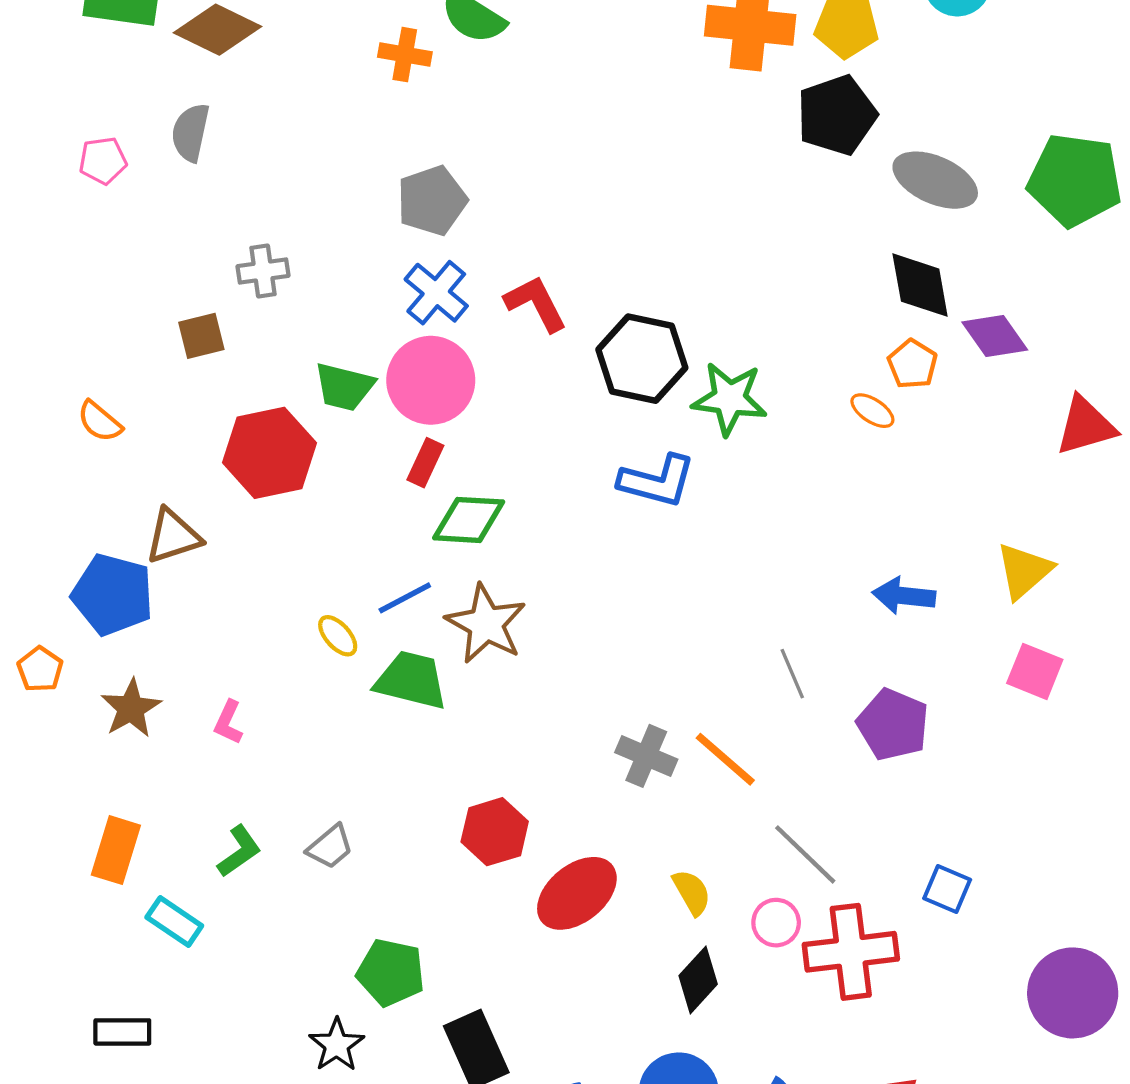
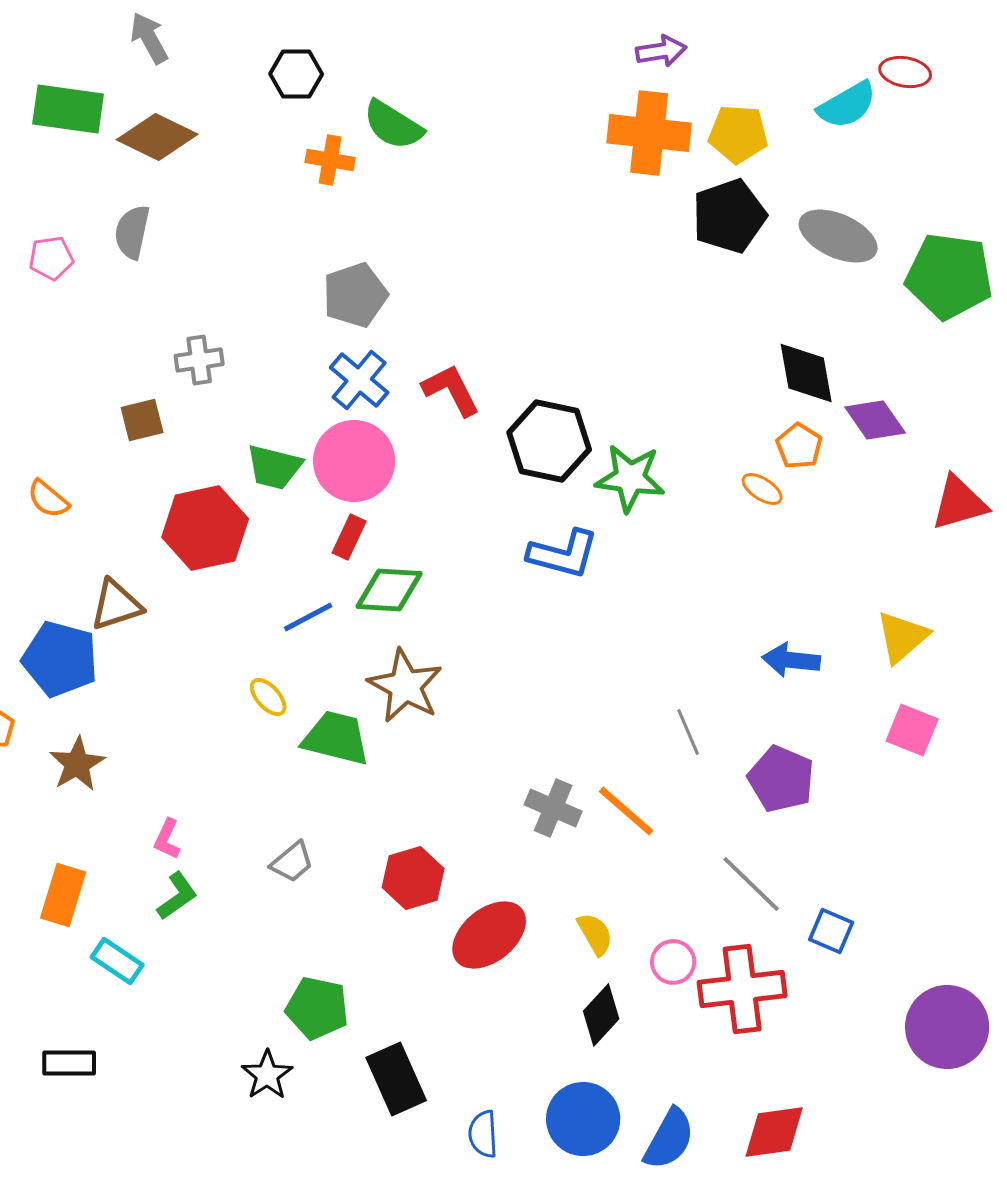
gray ellipse: (935, 180) -> (838, 236), moved
blue line: (405, 598) -> (308, 617), moved
pink L-shape: (228, 722) -> (167, 839), moved
gray trapezoid: (330, 847) -> (292, 862), moved
gray line: (805, 854) -> (751, 884), moved

